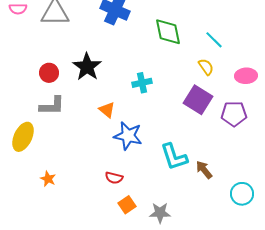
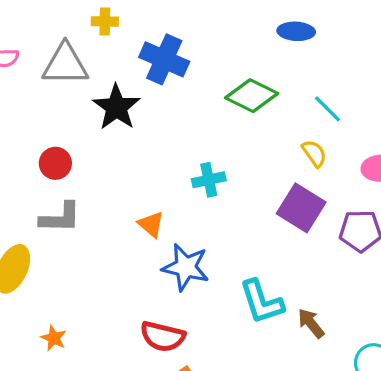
green diamond: (168, 32) -> (252, 96), turned -52
black star: (87, 67) -> (116, 107), moved
red semicircle: (114, 178) -> (163, 336), size x1.5

